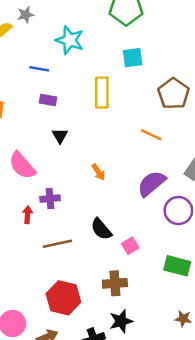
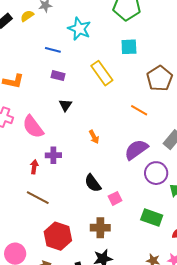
yellow rectangle: (102, 93) -> (102, 73), turned -40
brown line: (57, 244) -> (38, 198), moved, turned 35

